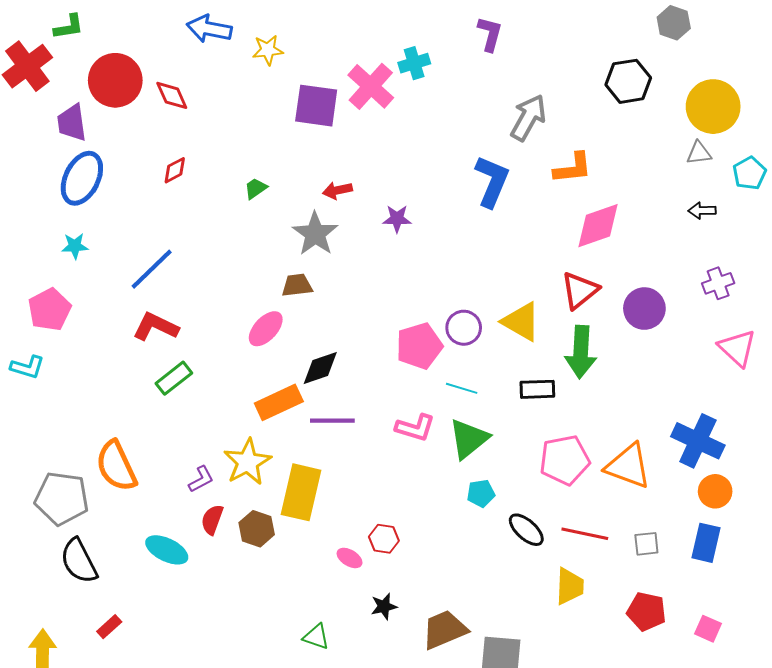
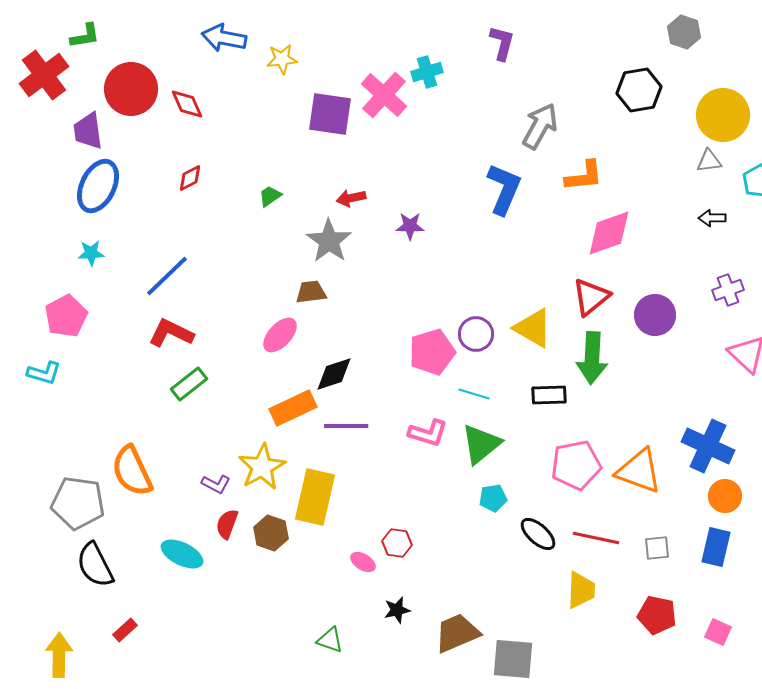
purple L-shape: (201, 479) -> (216, 484), turned 56

